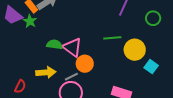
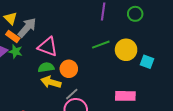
pink triangle: (72, 47) -> (48, 47), moved
orange circle: (85, 64) -> (69, 69), moved
yellow arrow: (46, 72) -> (51, 82), moved, turned -144

